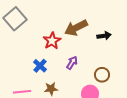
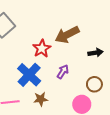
black arrow: (104, 36) -> (95, 53), moved
blue cross: (40, 66) -> (29, 75), size x1.6

